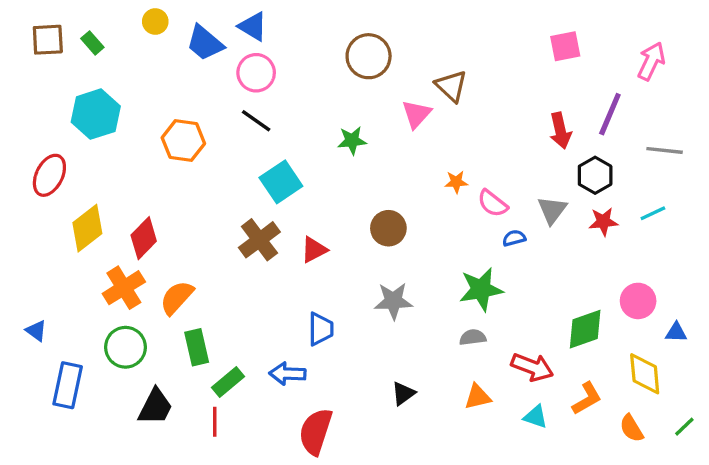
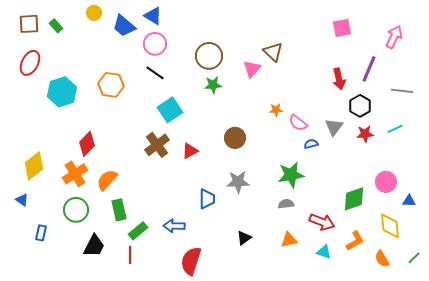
brown circle: (369, 56) -> (209, 56), moved
cyan hexagon: (96, 114) -> (62, 92), moved
red ellipse: (49, 175) -> (30, 63), moved
yellow diamond: (87, 228) -> (34, 166), moved
blue trapezoid: (321, 329) -> (207, 199), moved
blue rectangle: (68, 385) -> (41, 233), size x0.6

